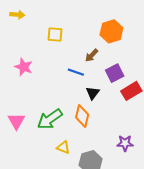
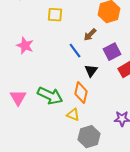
blue line: (76, 72) -> (75, 51), turned 35
green arrow: (50, 119) -> (50, 96), turned -120
yellow triangle: (63, 147) -> (73, 115), moved

